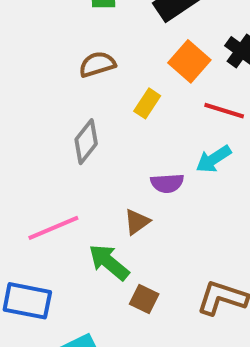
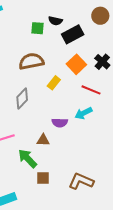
brown semicircle: (97, 64) -> (31, 61), size x1.4
brown triangle: (137, 222) -> (43, 140), turned 32
brown square: (144, 299) -> (43, 178), turned -32

